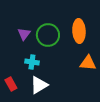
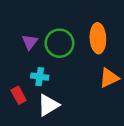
orange triangle: (88, 63) -> (109, 78), turned -30
red rectangle: (11, 84) -> (19, 95), moved

